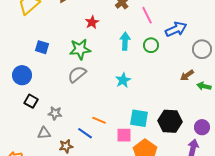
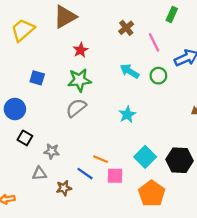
red star: (92, 22) -> (81, 50), moved
cyan arrow: (125, 41) -> (129, 71), turned -60
cyan square: (139, 118) -> (145, 157), turned 36
pink square: (124, 135) -> (115, 176), moved

